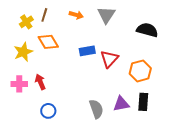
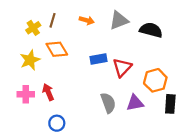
gray triangle: (106, 15) -> (119, 20), turned 36
black semicircle: (147, 30) -> (151, 30), moved
black rectangle: (143, 102) -> (170, 104), moved
purple triangle: (121, 104) -> (135, 103), moved
gray semicircle: (96, 109) -> (108, 103), moved

